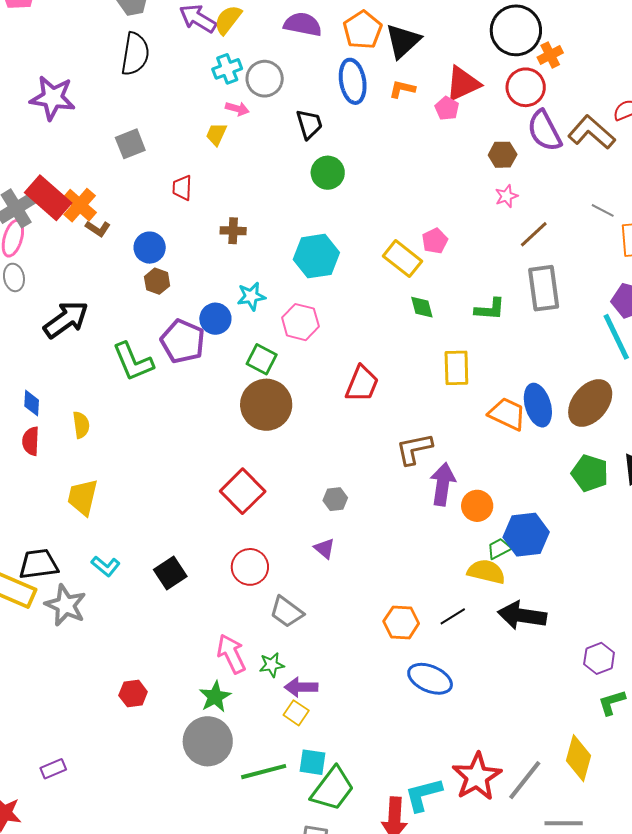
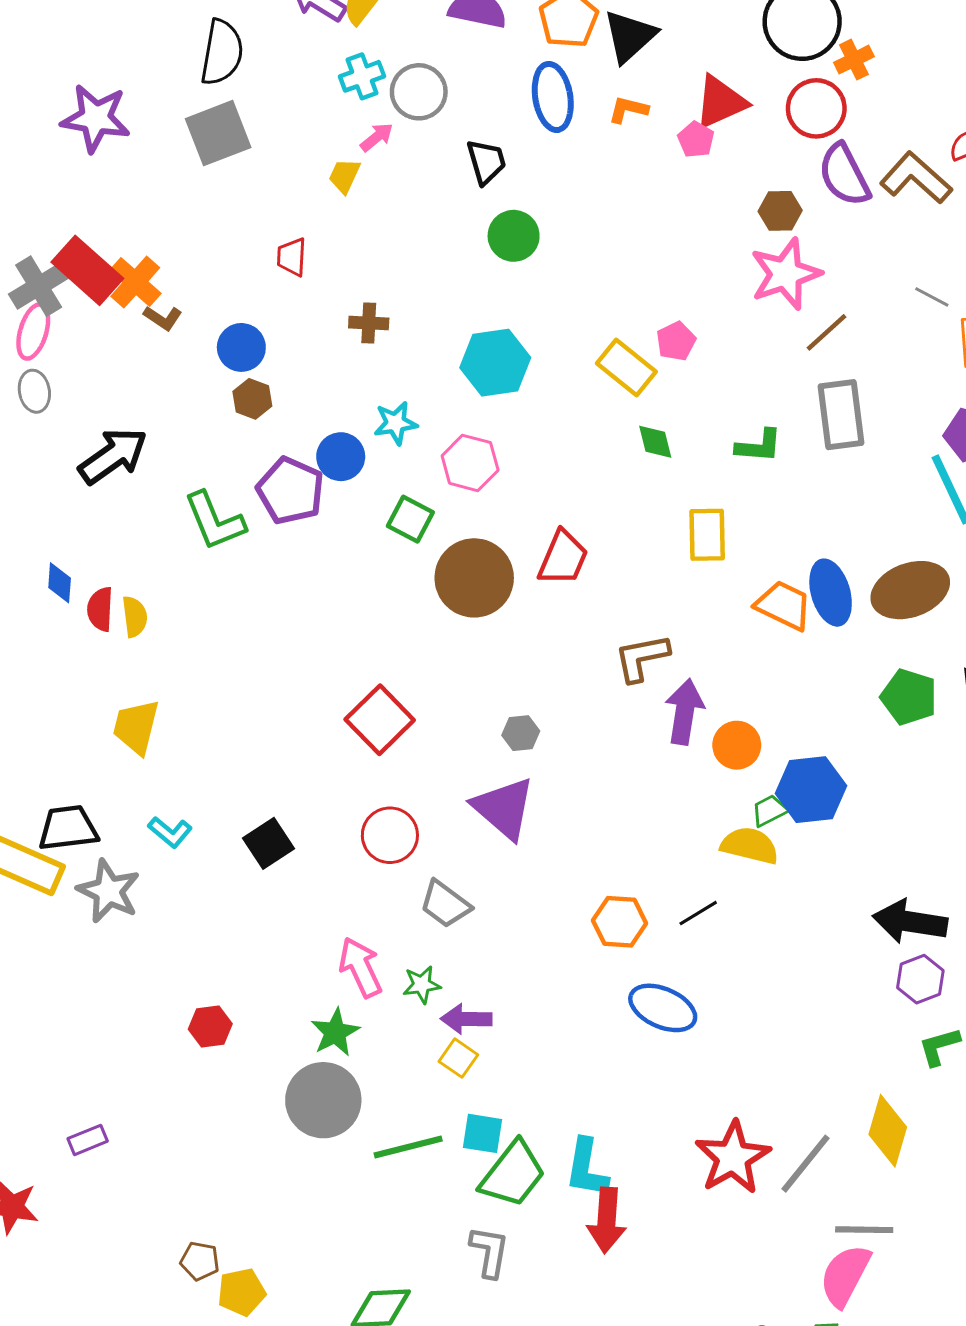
pink arrow: (237, 109) -> (377, 137), turned -55
gray square: (130, 144) -> (218, 133), moved, size x1.4
pink star: (506, 196) -> (786, 274), size x2.0
brown ellipse: (590, 403) -> (910, 590), turned 30
brown circle: (266, 405) -> (474, 578), moved
red semicircle: (31, 441) -> (100, 609), moved
purple triangle: (325, 548) -> (504, 808), size x2.0
black arrow: (522, 615) -> (910, 922), moved
cyan L-shape: (423, 795) -> (587, 1168), moved, turned -66

